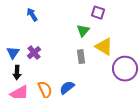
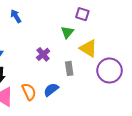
purple cross: (34, 53) -> (43, 54), moved
gray rectangle: (81, 57) -> (69, 68), moved

